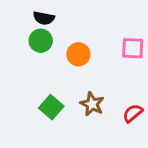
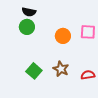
orange circle: (78, 54) -> (63, 36), moved
red semicircle: (133, 113) -> (88, 75), turned 32

